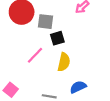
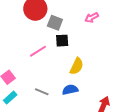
yellow semicircle: (64, 62) -> (77, 66), moved

